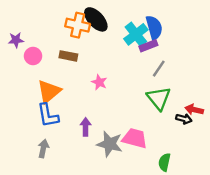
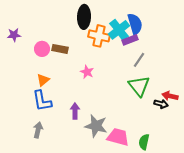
black ellipse: (96, 19) -> (84, 17), turned 45
orange cross: (78, 25) -> (99, 36), moved
pink circle: (33, 56) -> (42, 49), moved
orange triangle: (49, 91) -> (43, 80), size x0.6
pink trapezoid: (135, 138) -> (118, 137), moved

